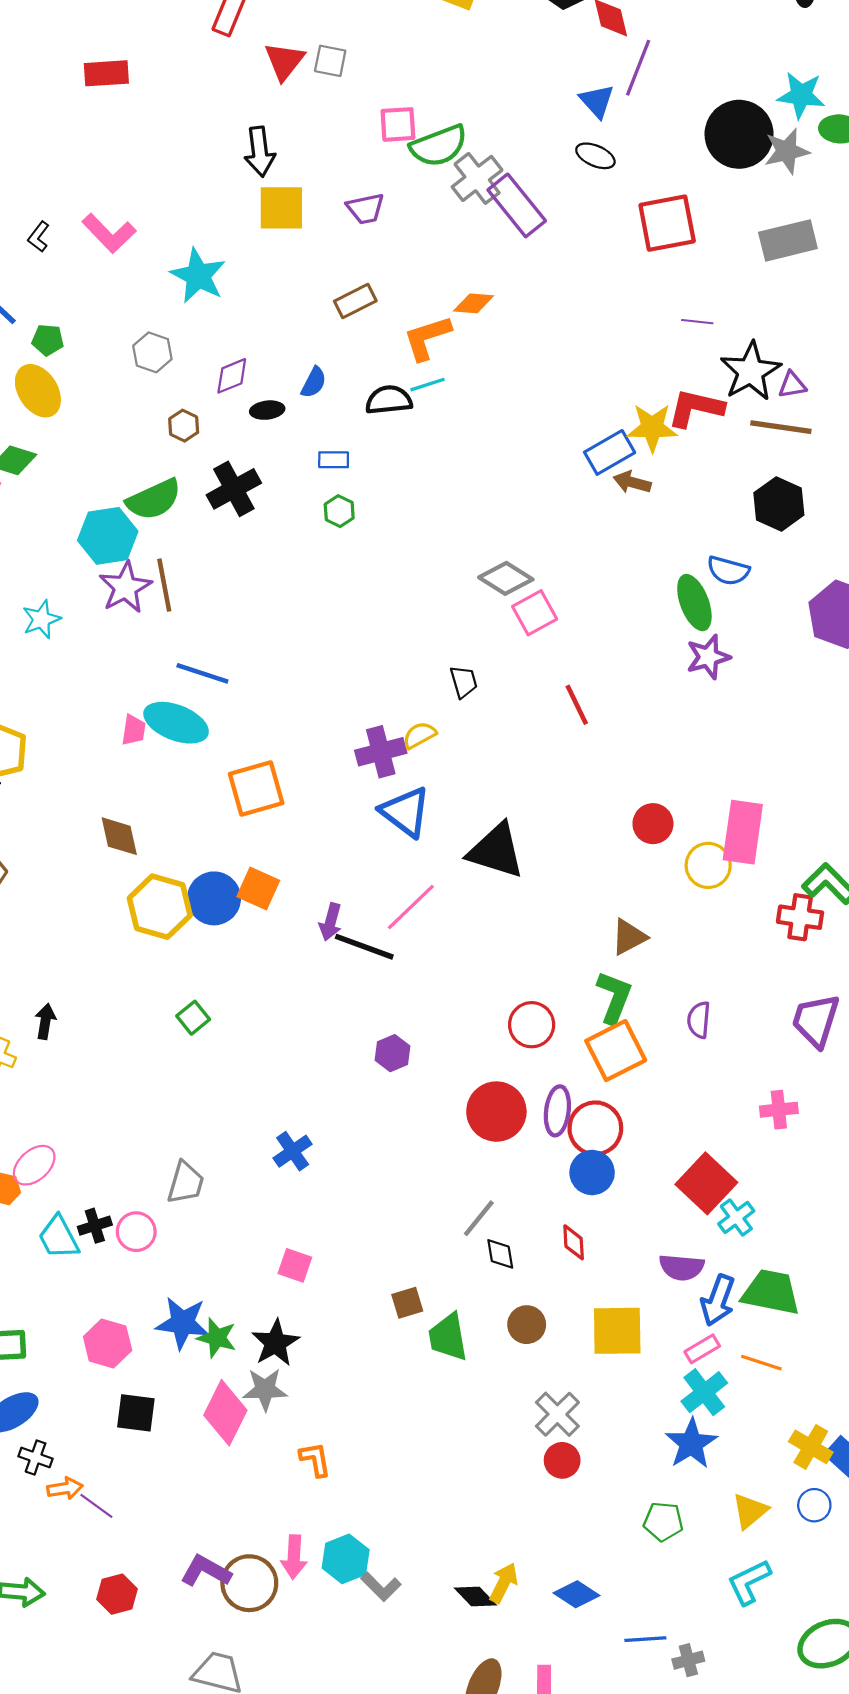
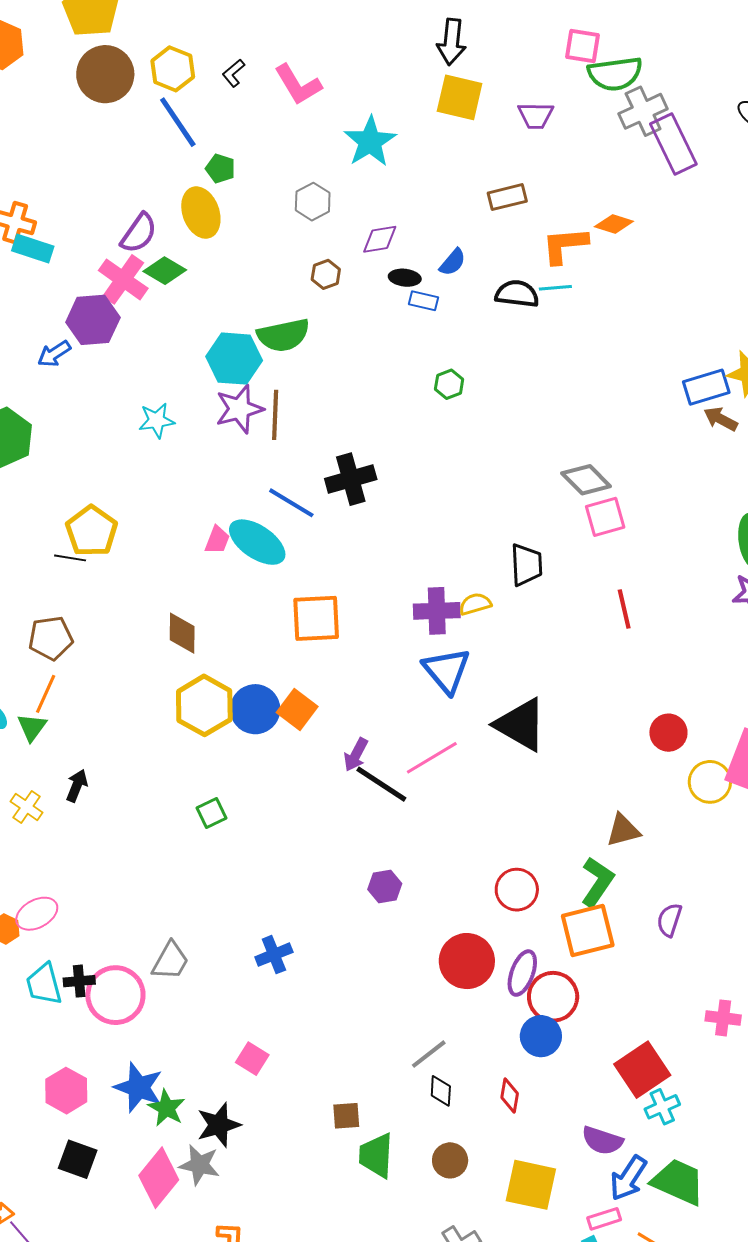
blue rectangle: (334, 460) -> (423, 301), moved
black cross: (234, 489) -> (351, 479), moved
black trapezoid: (464, 682) -> (526, 565), size x1.4
pink circle: (136, 1232) -> (115, 995), size x1.6

